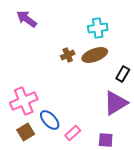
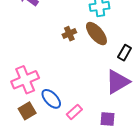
brown ellipse: (95, 55) -> (96, 34), turned 70

